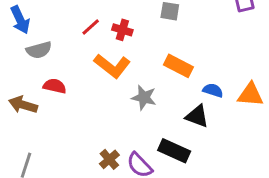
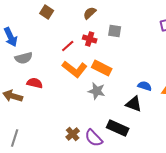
red line: (91, 27) -> (68, 46), moved
red cross: (122, 30) -> (90, 39), moved
orange rectangle: (178, 66) -> (102, 68), moved

